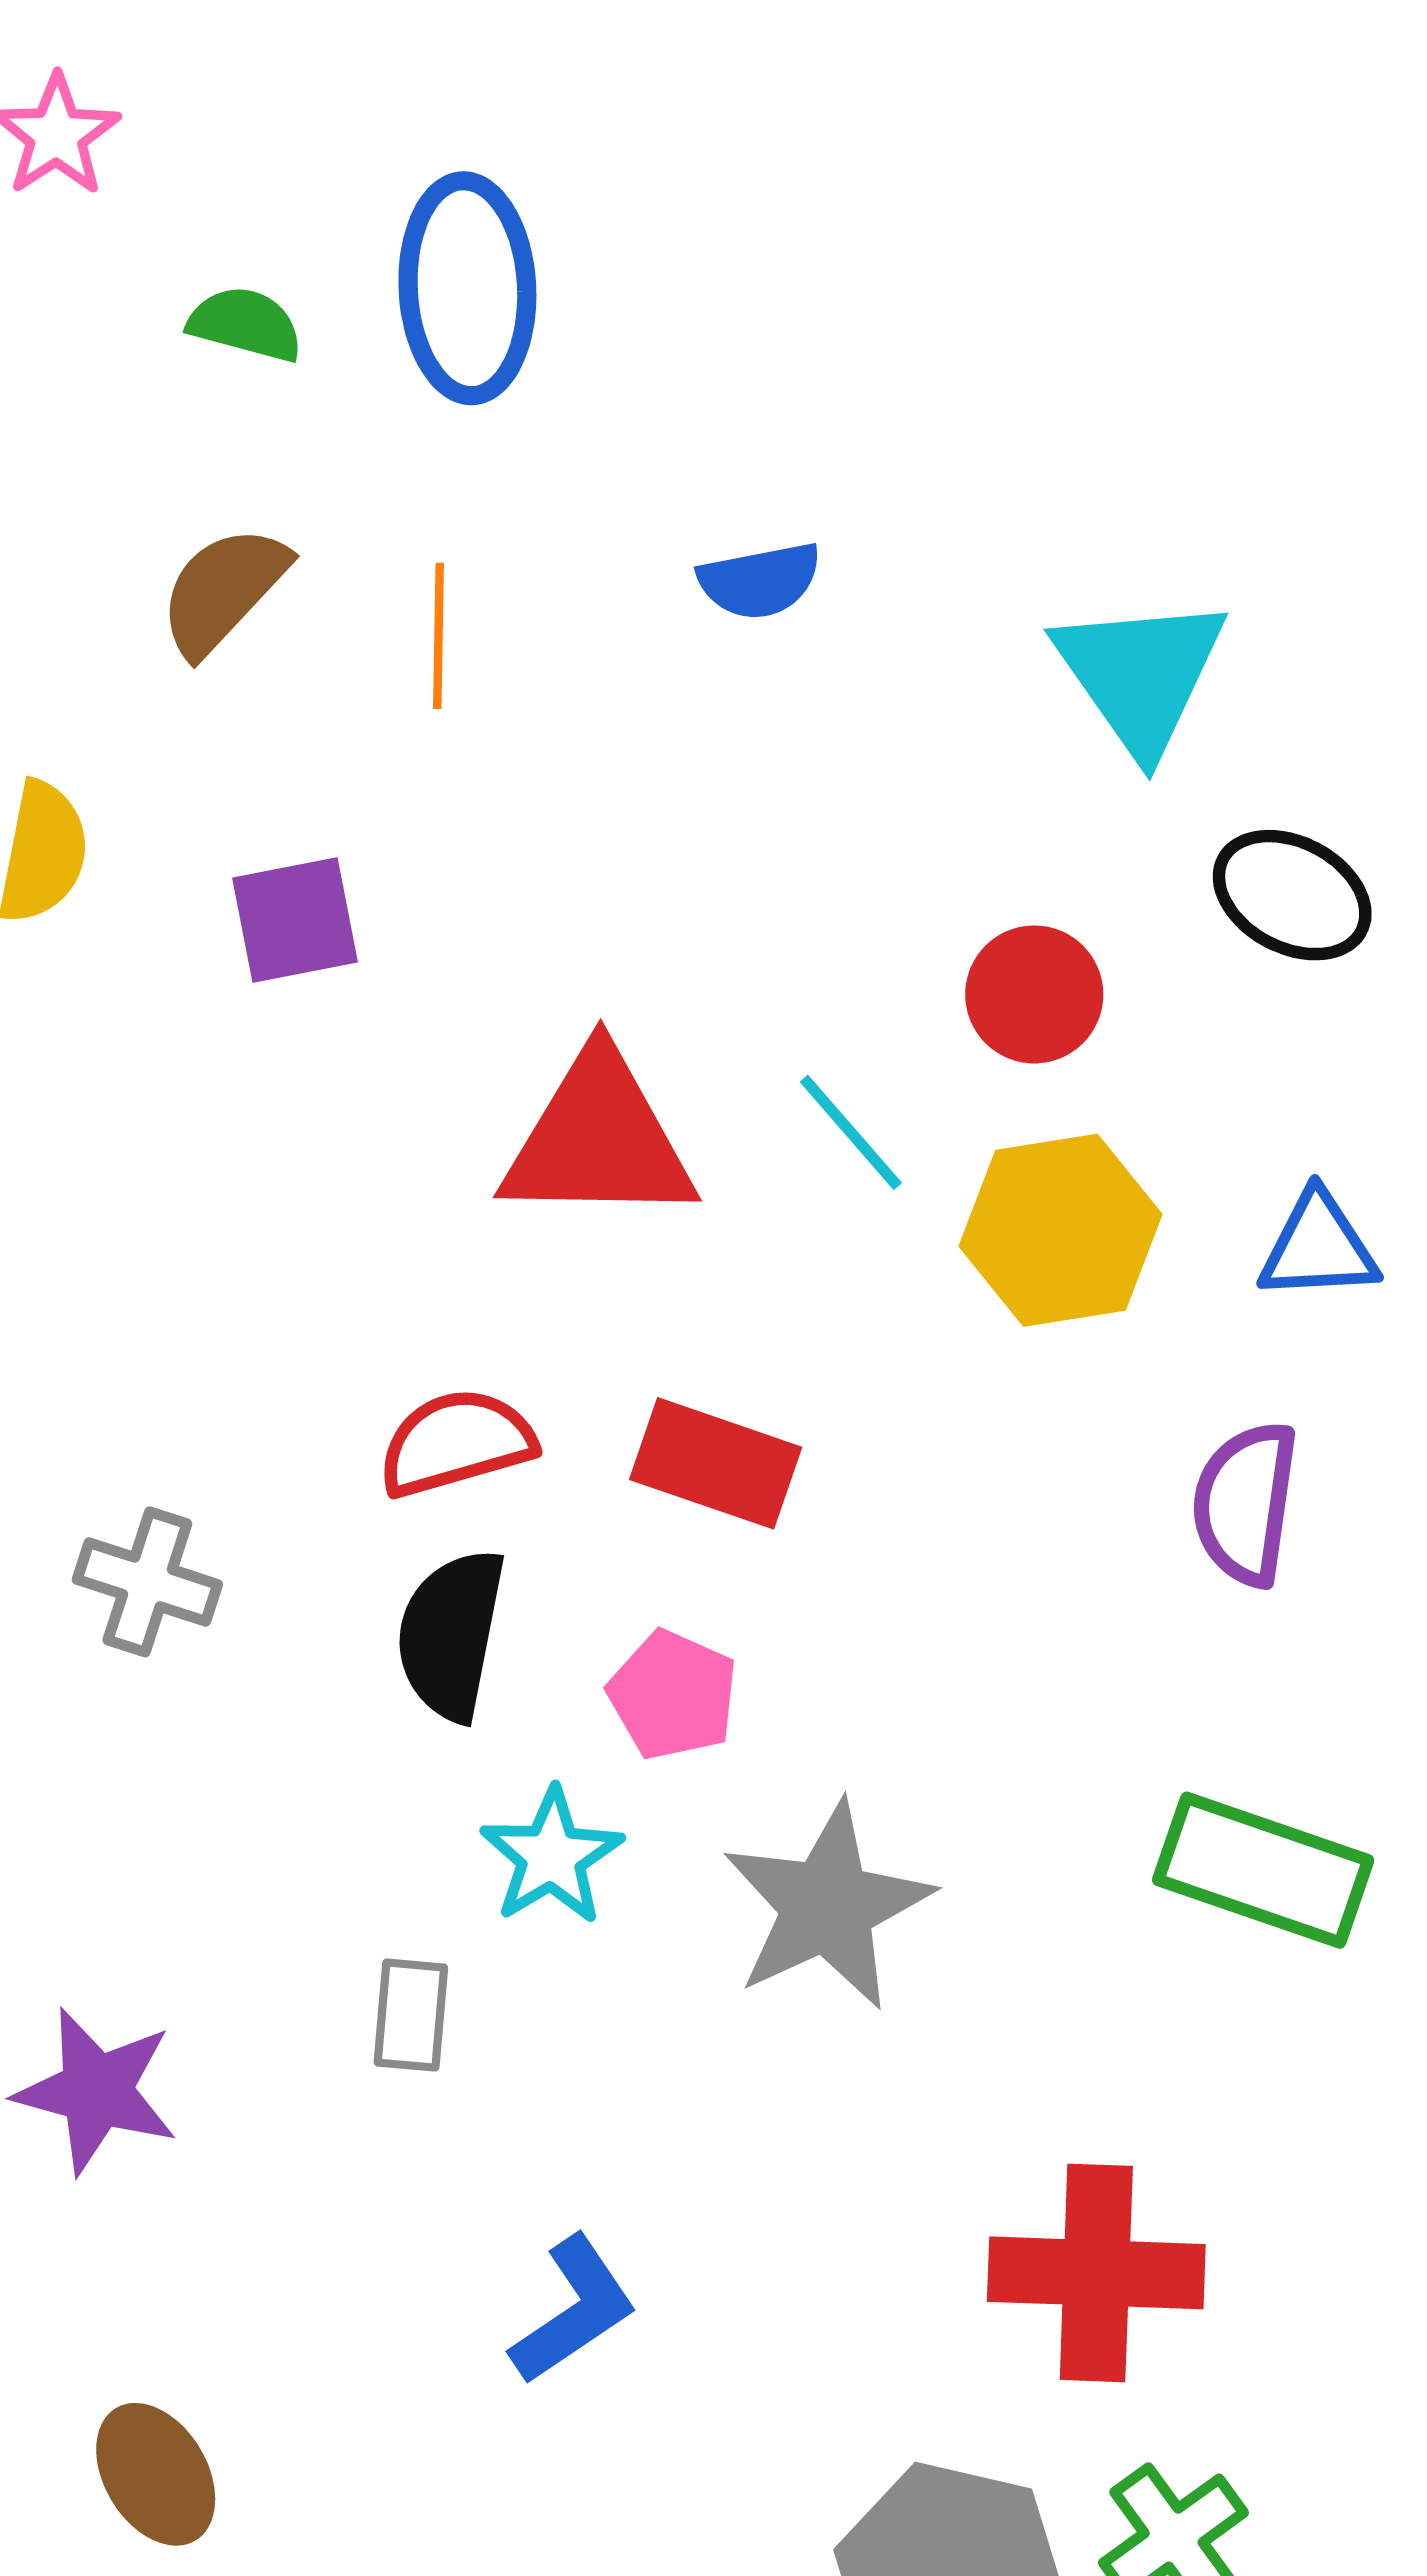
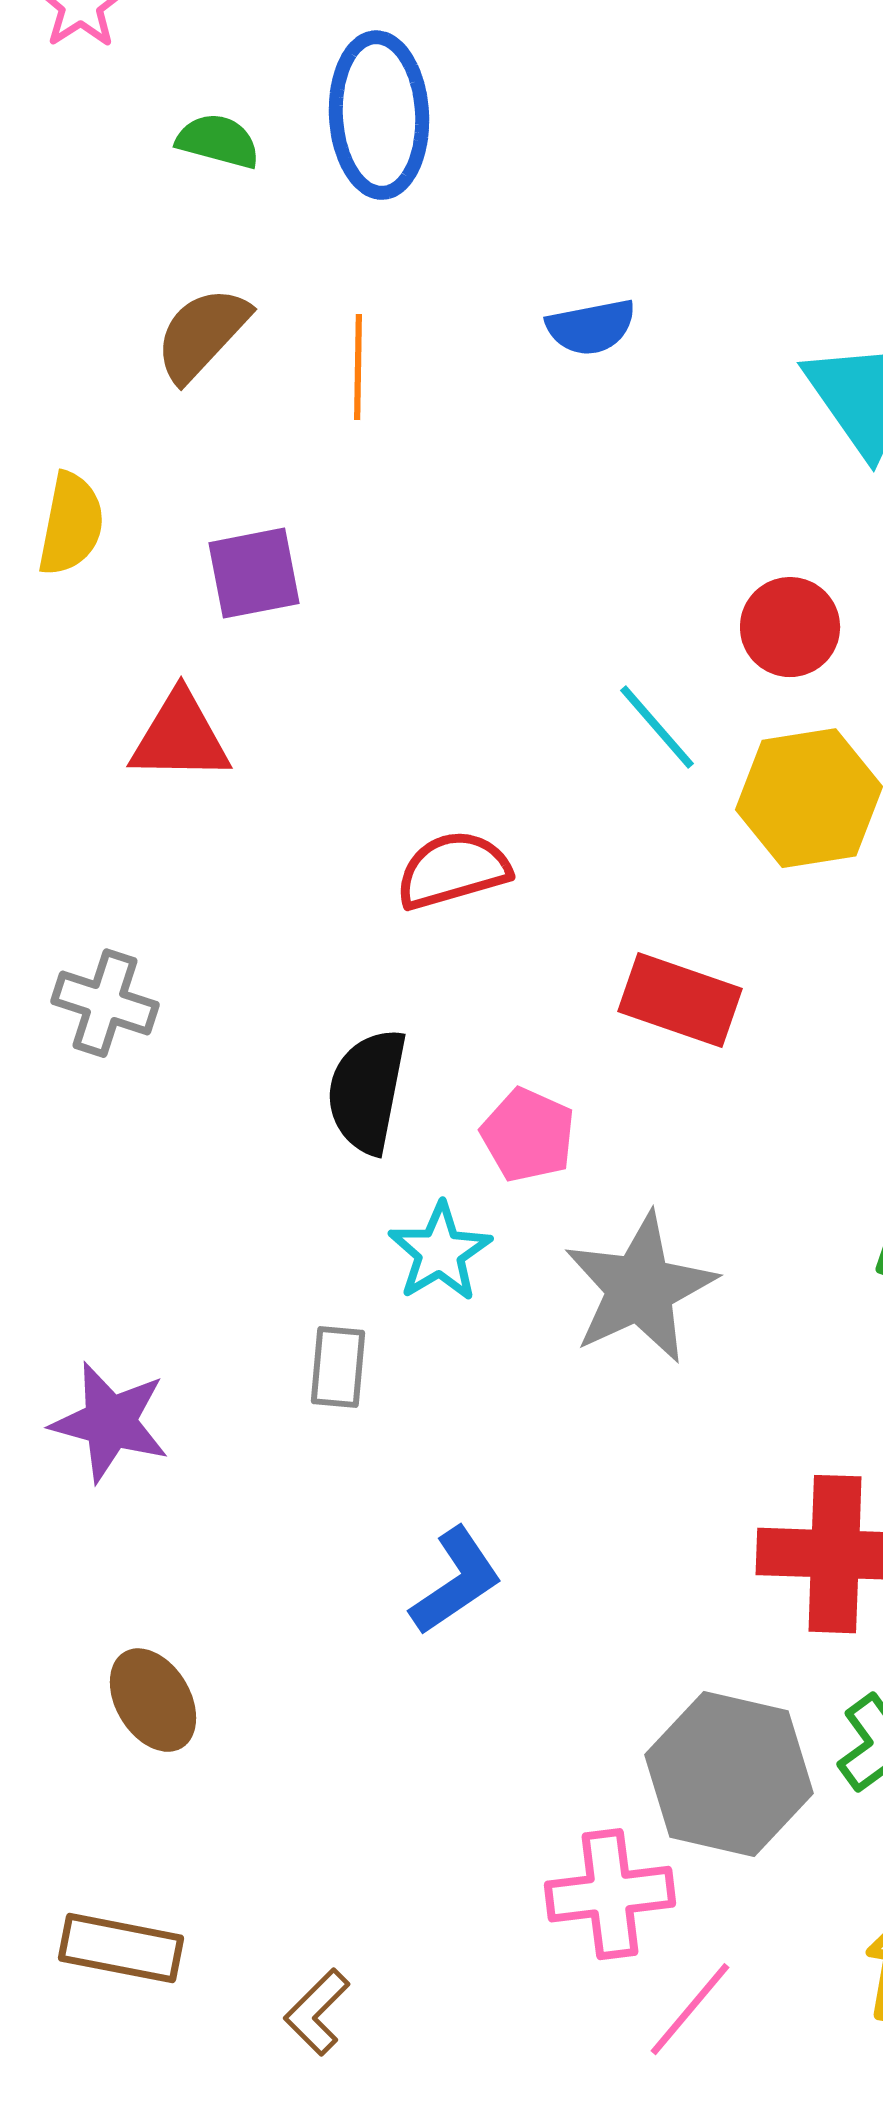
red triangle: (598, 1139) -> (180, 737), moved, size x0.7
red semicircle: (456, 1443) -> (453, 870), moved
red rectangle: (716, 1463) -> (680, 1000), moved
gray cross: (147, 1582) -> (105, 1003), moved

